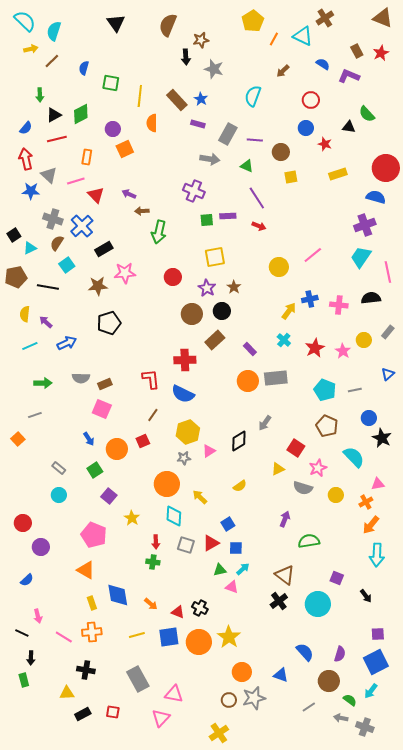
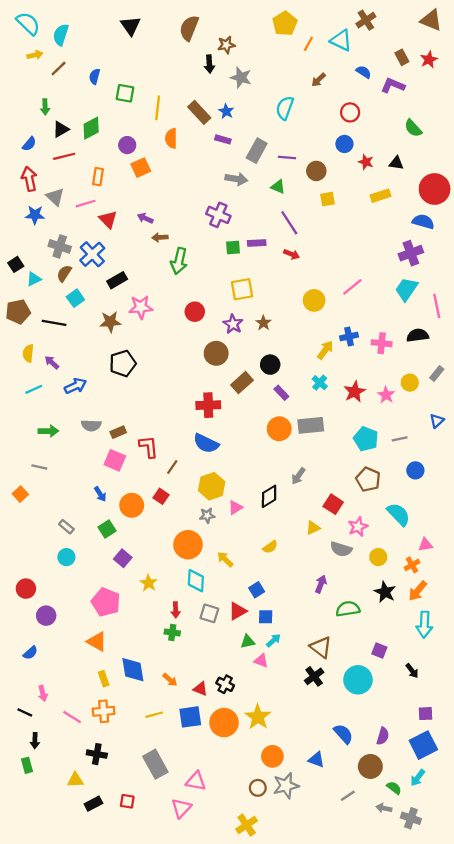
black triangle: (349, 127) -> (396, 163), moved
black circle: (222, 311) -> (270, 365), moved
red L-shape: (151, 379) -> (149, 447), moved
gray line: (35, 415) -> (39, 467), turned 32
black star: (382, 438) -> (385, 592), moved
red square: (143, 441) -> (161, 496), turned -32

